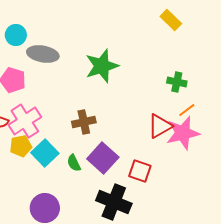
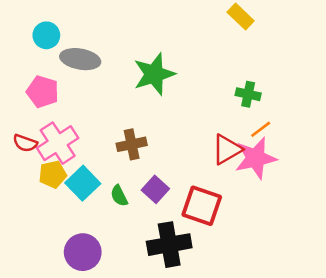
purple square: (103, 158) -> (155, 189), size x0.7
red square: (140, 171) -> (202, 206), size x1.4
black cross: (114, 202) -> (169, 245), turned -32

